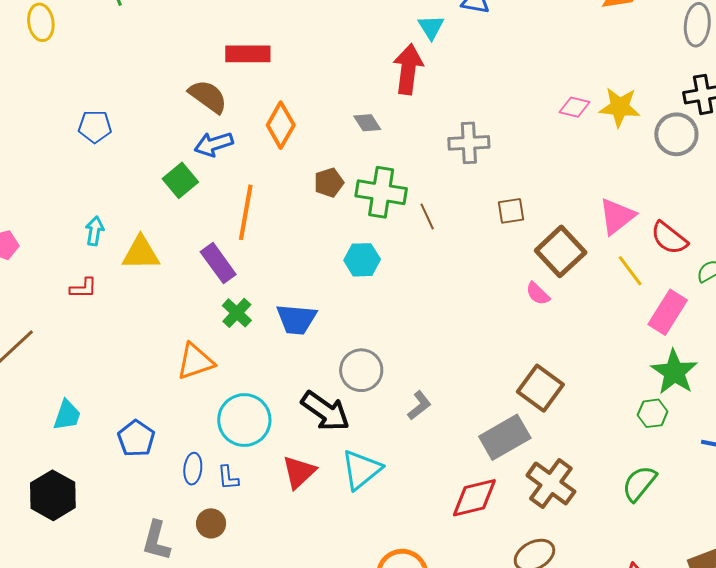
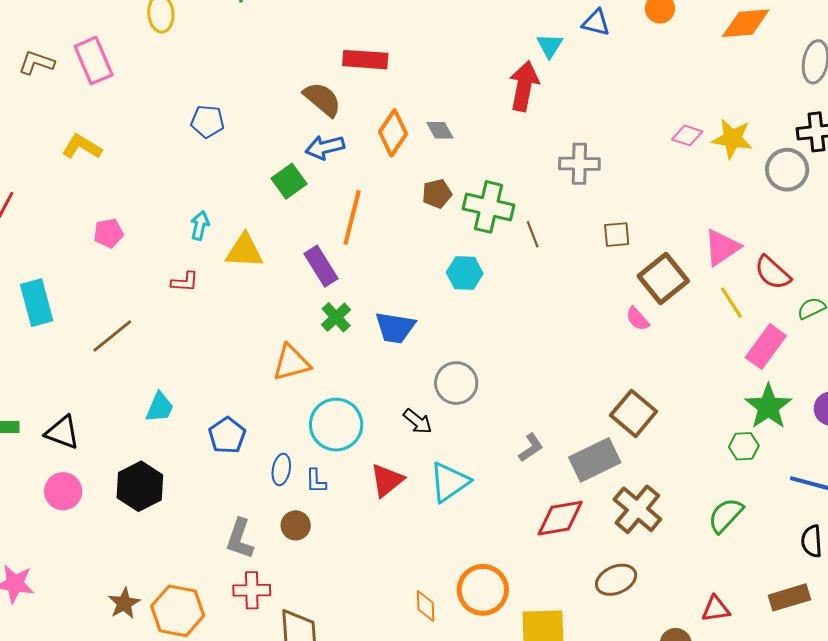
gray diamond: (367, 123) -> (440, 130), moved
gray L-shape: (419, 406) -> (531, 448), moved
black arrow: (325, 411) -> (418, 421), size x0.6

